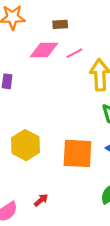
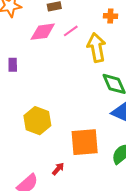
orange square: (77, 153) -> (85, 142), moved

